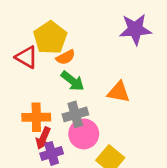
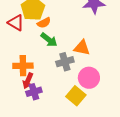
gray cross: (75, 114) -> (65, 62), moved
pink circle: (84, 134) -> (89, 78), moved

